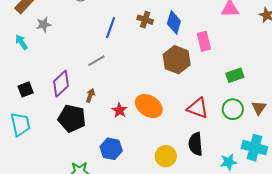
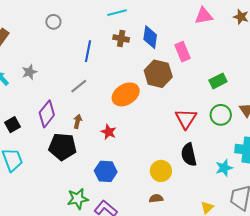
gray star: (44, 24) -> (29, 72), moved
orange ellipse: (149, 106) -> (126, 94), moved, turned -56
red triangle: (198, 108) -> (186, 119), turned 50

